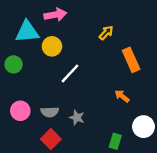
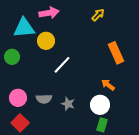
yellow arrow: (106, 33) -> (98, 15), moved
white circle: (143, 127) -> (100, 105), moved
red square: (51, 139) -> (20, 123), moved

